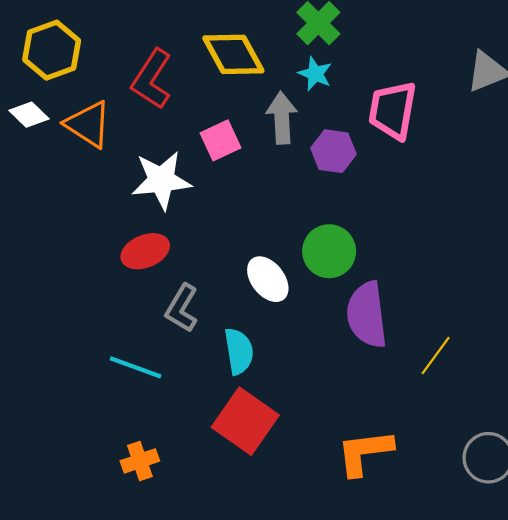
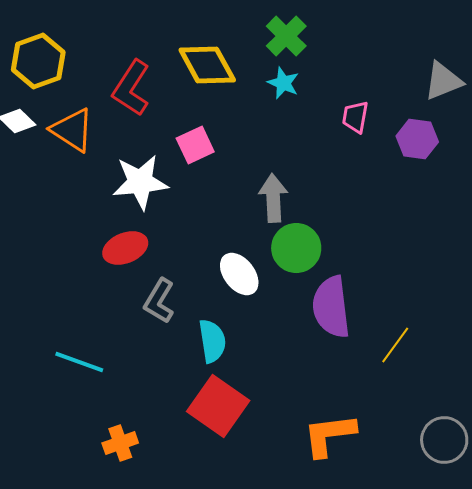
pink trapezoid: (393, 110) -> (355, 117), size x0.6
gray arrow: (282, 118) -> (273, 198), moved
purple hexagon: (333, 151) -> (417, 139), moved
cyan line: (136, 367) -> (79, 362), moved

